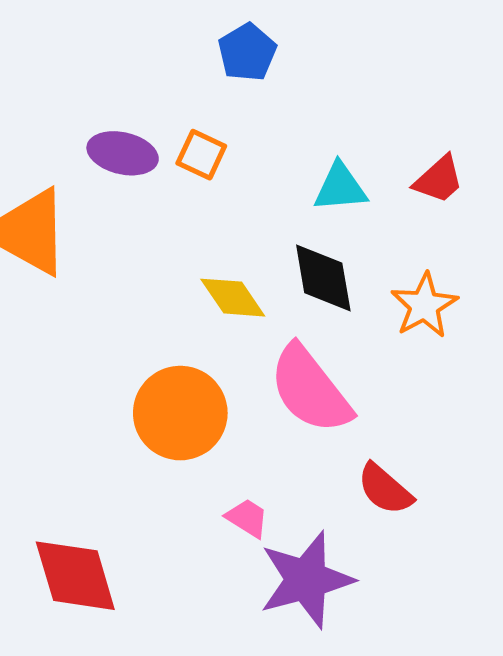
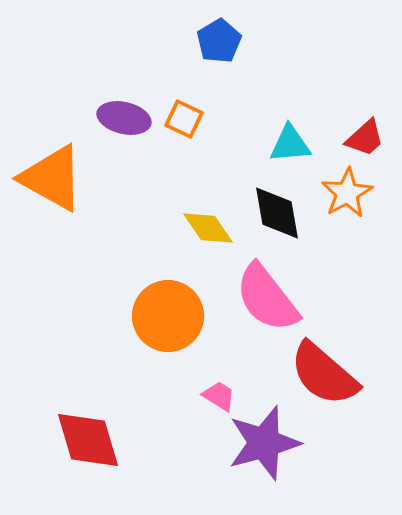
orange star: (424, 305) -> (347, 193), moved
red semicircle: (385, 489) -> (324, 374), size x1.6

